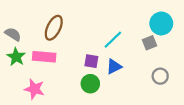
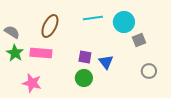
cyan circle: (161, 23) -> (124, 22), moved
cyan line: (113, 40) -> (93, 18), moved, turned 36
blue triangle: (114, 66) -> (106, 62), turned -42

